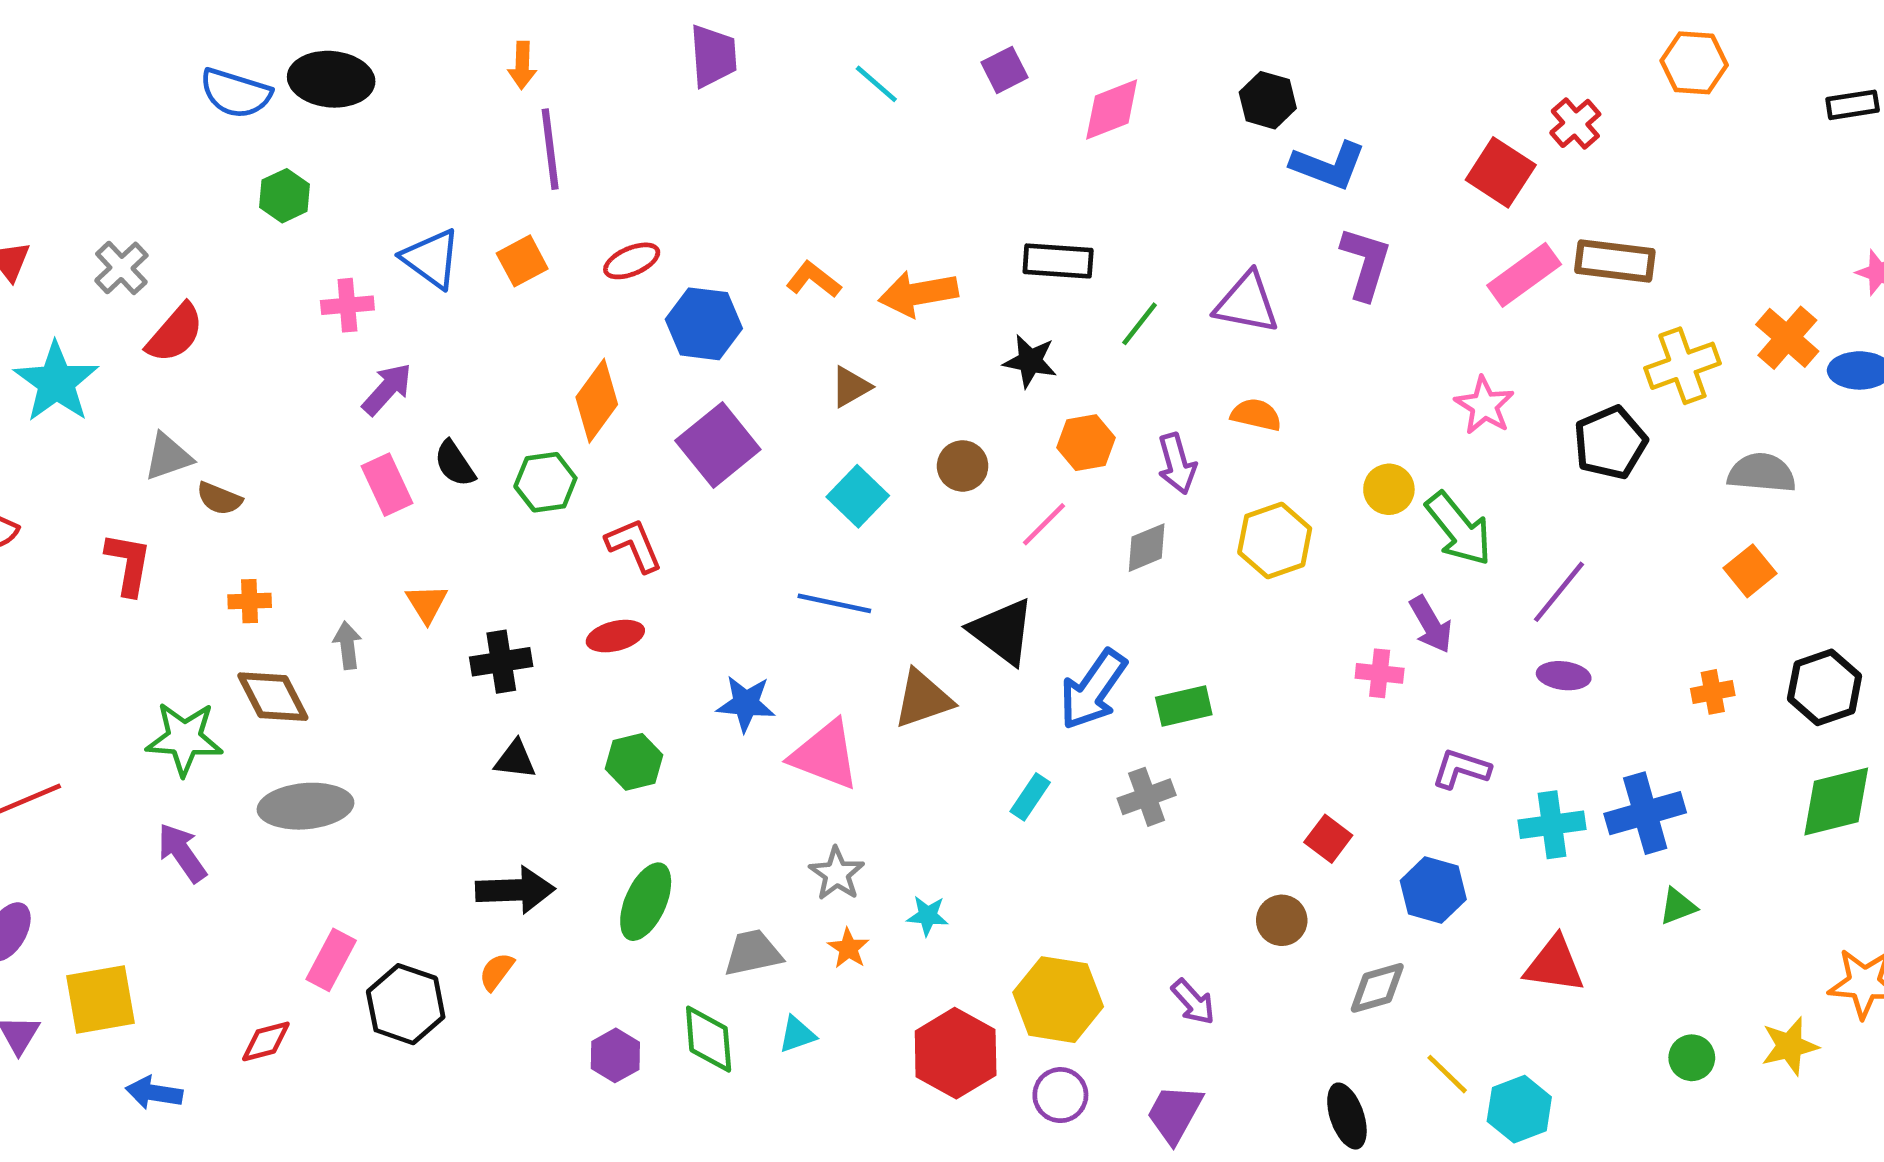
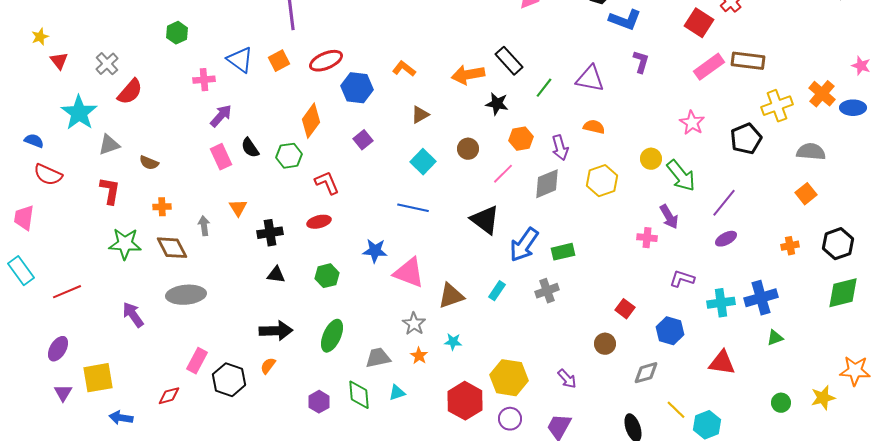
red ellipse: (632, 261) -> (326, 61), size x1.4
black rectangle: (1058, 261) -> (509, 61), turned 44
purple L-shape: (1366, 263) -> (641, 62), size x0.7
orange arrow: (918, 294) -> (468, 75), moved
purple square: (718, 445) -> (363, 140), size x0.6
gray triangle: (168, 457) -> (109, 145), moved
gray diamond: (1147, 548) -> (547, 184), size x1.4
purple ellipse: (1564, 676) -> (726, 239), turned -35
brown triangle: (923, 699) -> (451, 296), moved
green star: (184, 739) -> (125, 244), moved

